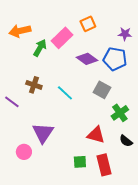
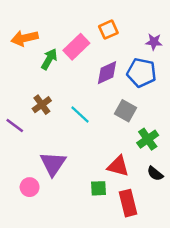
purple diamond: (87, 59) -> (107, 73), turned -60
brown cross: (34, 85) -> (42, 105), turned 35
green square: (80, 162) -> (98, 188), moved

